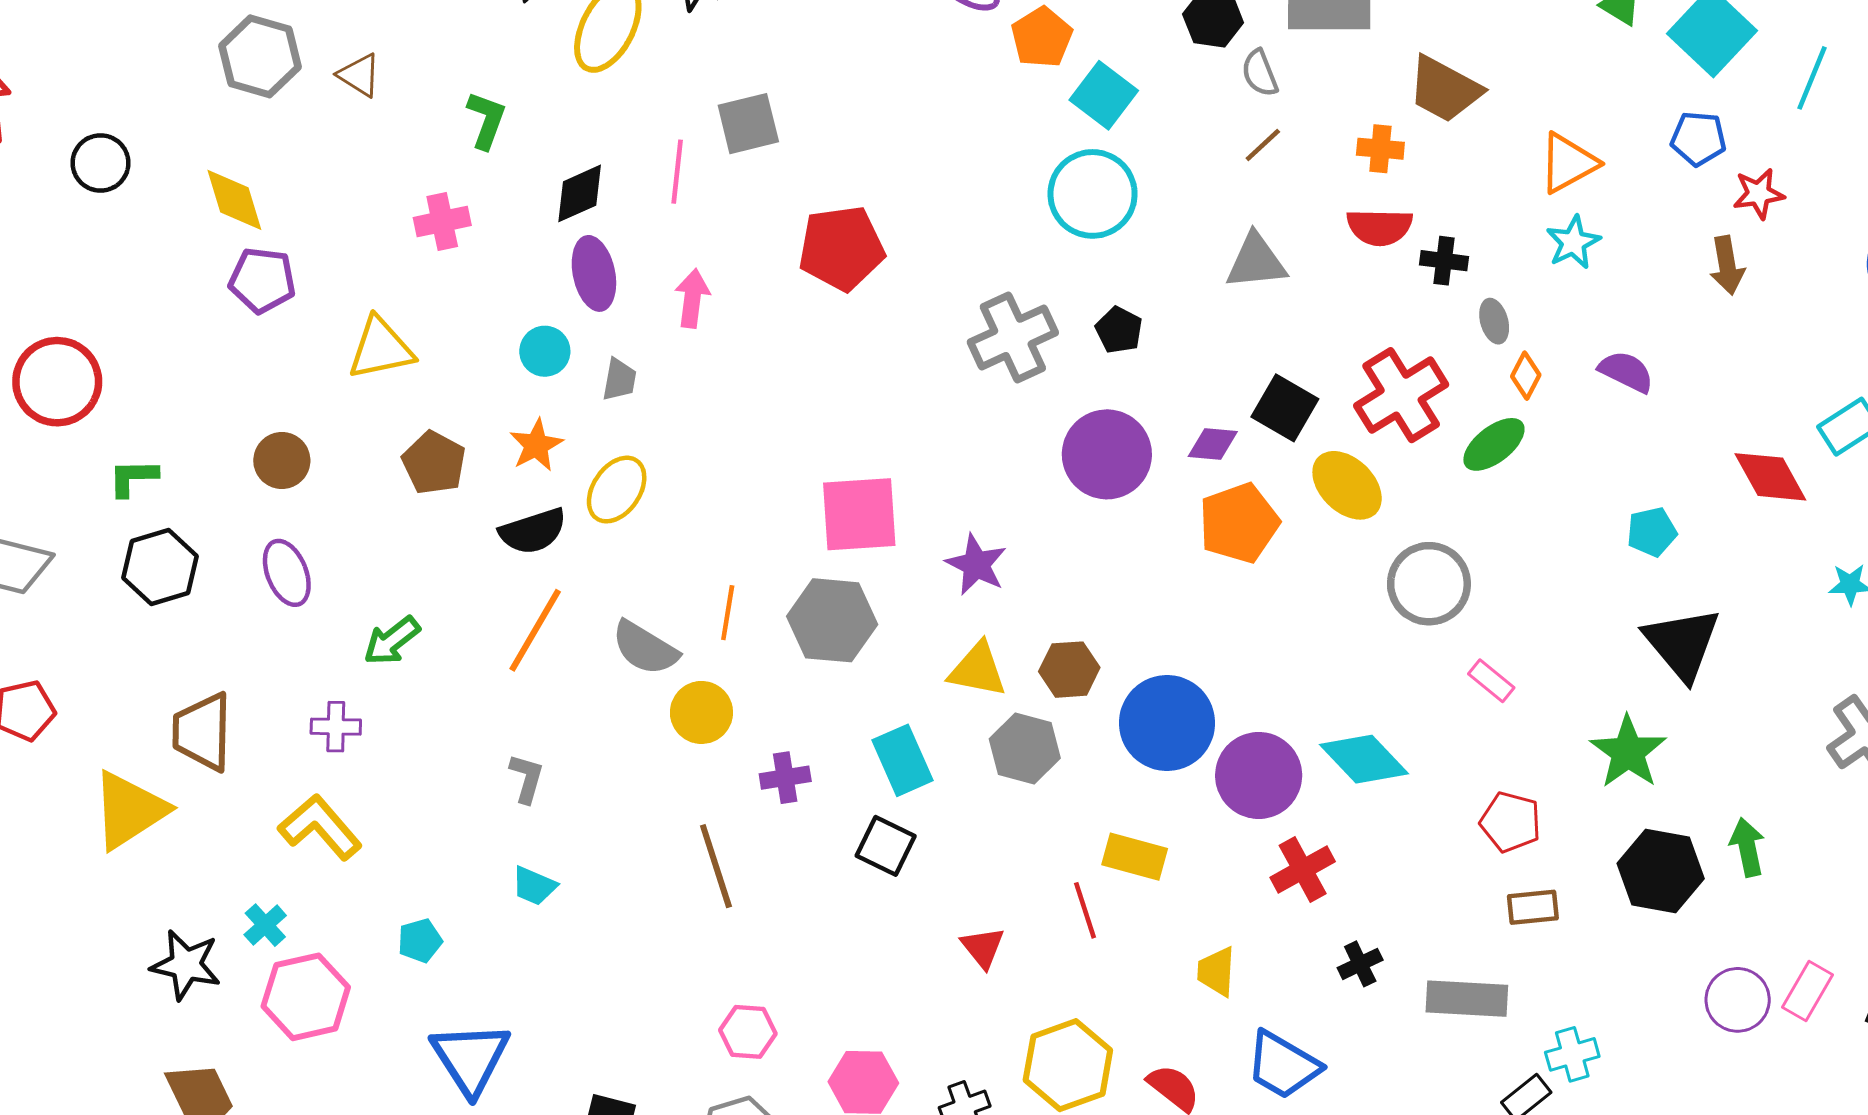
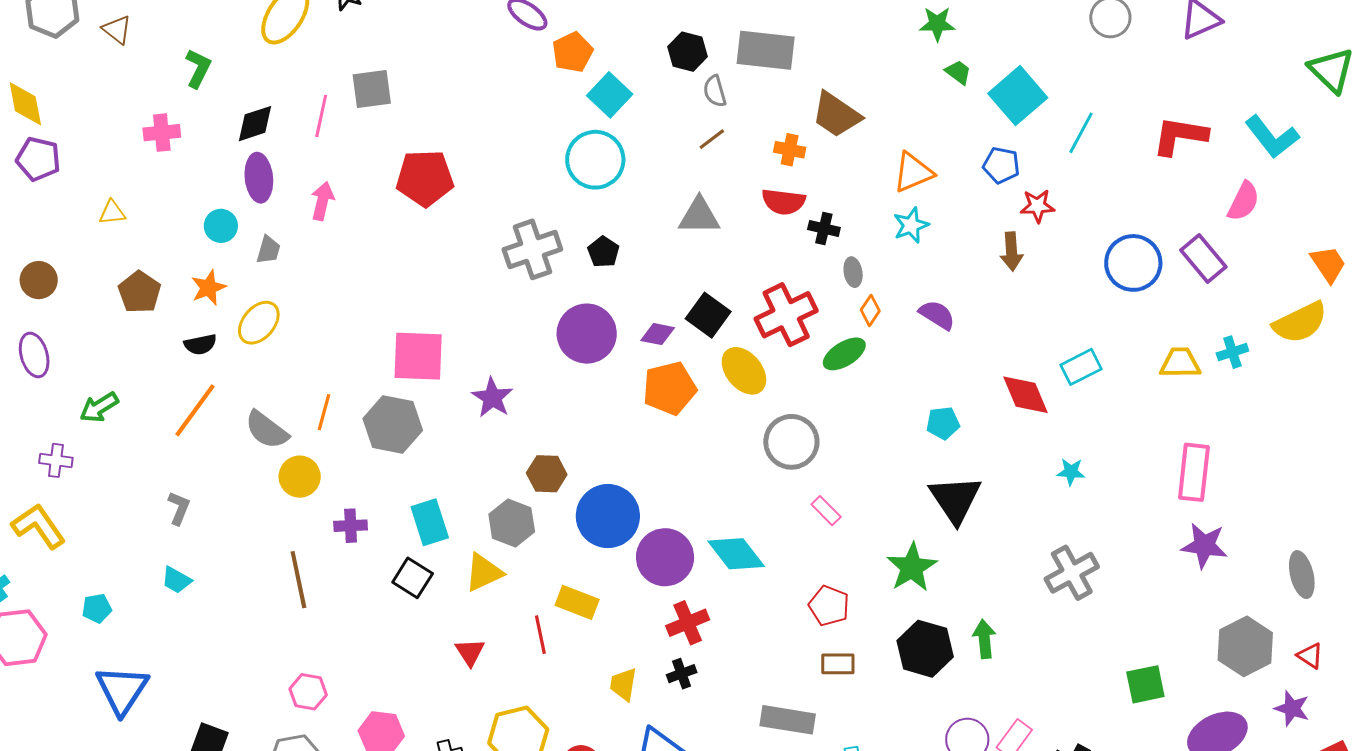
yellow triangle: (381, 348) -> (112, 213), size x0.6
black semicircle: (533, 531) -> (200, 344), size x0.7
yellow triangle: (978, 670) -> (484, 572), moved, turned -42
black cross: (1360, 964) -> (682, 674), moved

